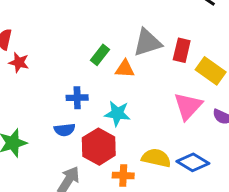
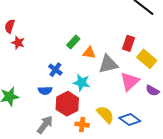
gray triangle: (147, 42) -> (108, 64), moved
blue cross: (77, 98) -> (55, 70), turned 32
yellow semicircle: (156, 158) -> (105, 115), turned 30

